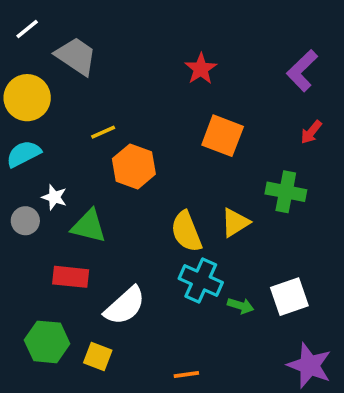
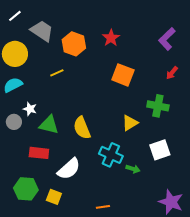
orange hexagon: (134, 166) -> (74, 44), moved
yellow semicircle: (186, 232) -> (82, 128), moved
white square: (289, 297) -> (160, 150), moved

